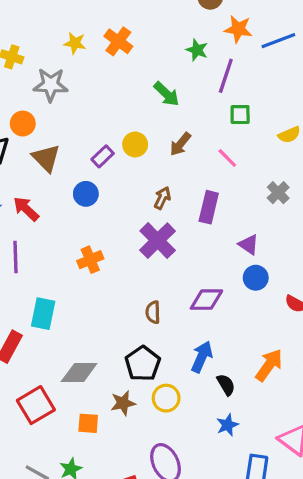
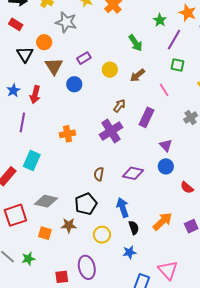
purple rectangle: (103, 156) -> (84, 58), moved
blue circle: (86, 194) -> (74, 84), moved
red arrow: (26, 209) -> (35, 95), turned -132
blue arrow: (202, 357) -> (123, 207), turned -54
yellow circle: (166, 398) -> (102, 235), moved

